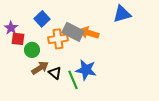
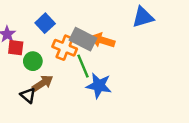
orange cross: (58, 39) -> (65, 48), turned 30
black triangle: (55, 73) -> (28, 95), moved
green line: (73, 80) -> (83, 66), moved

